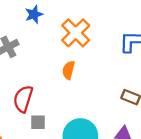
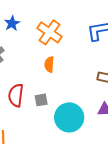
gray square: (38, 122) -> (41, 100), moved

